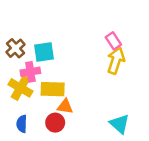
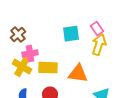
cyan square: (44, 52) -> (71, 34), moved
orange triangle: (65, 107) -> (78, 74), moved, size x1.5

